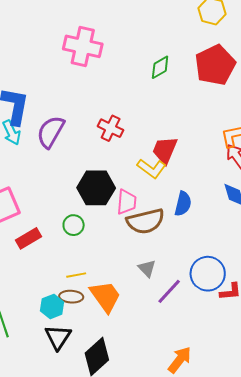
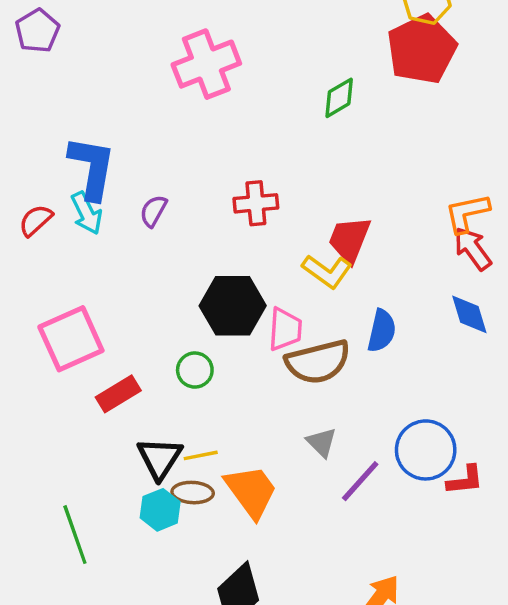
pink cross: (83, 46) -> (206, 64), turned -33
red pentagon: (215, 65) -> (422, 49), moved
red cross: (111, 128) -> (256, 203), turned -30
purple semicircle: (51, 132) -> (153, 211), size x0.6
black triangle: (58, 337) -> (160, 458), moved

